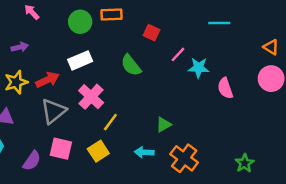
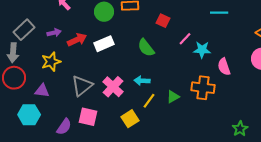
red arrow: (48, 80) -> (77, 40), moved
pink cross: (91, 97) -> (113, 87), moved
yellow line: (110, 122) -> (149, 101), moved
yellow square: (98, 151) -> (130, 119), moved
cyan arrow: (144, 152) -> (142, 81), moved
orange cross: (184, 158) -> (203, 88), moved, turned -30

